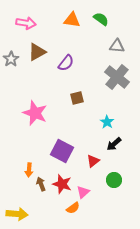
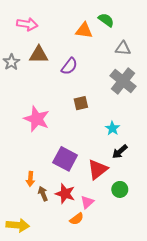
orange triangle: (72, 20) -> (84, 31), moved
brown triangle: (37, 52) -> (39, 55), turned 30
red triangle: (93, 161) -> (98, 169), size x1.5

